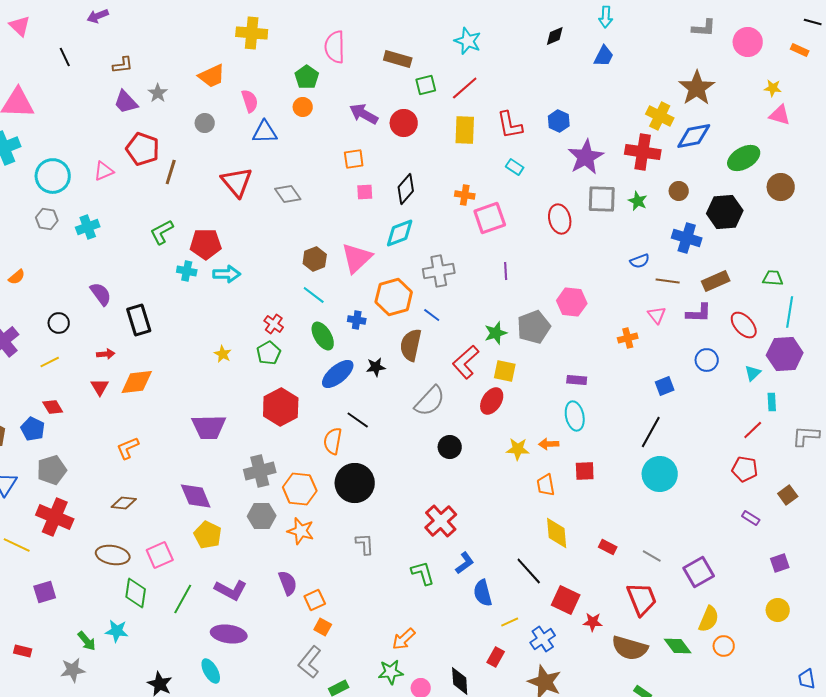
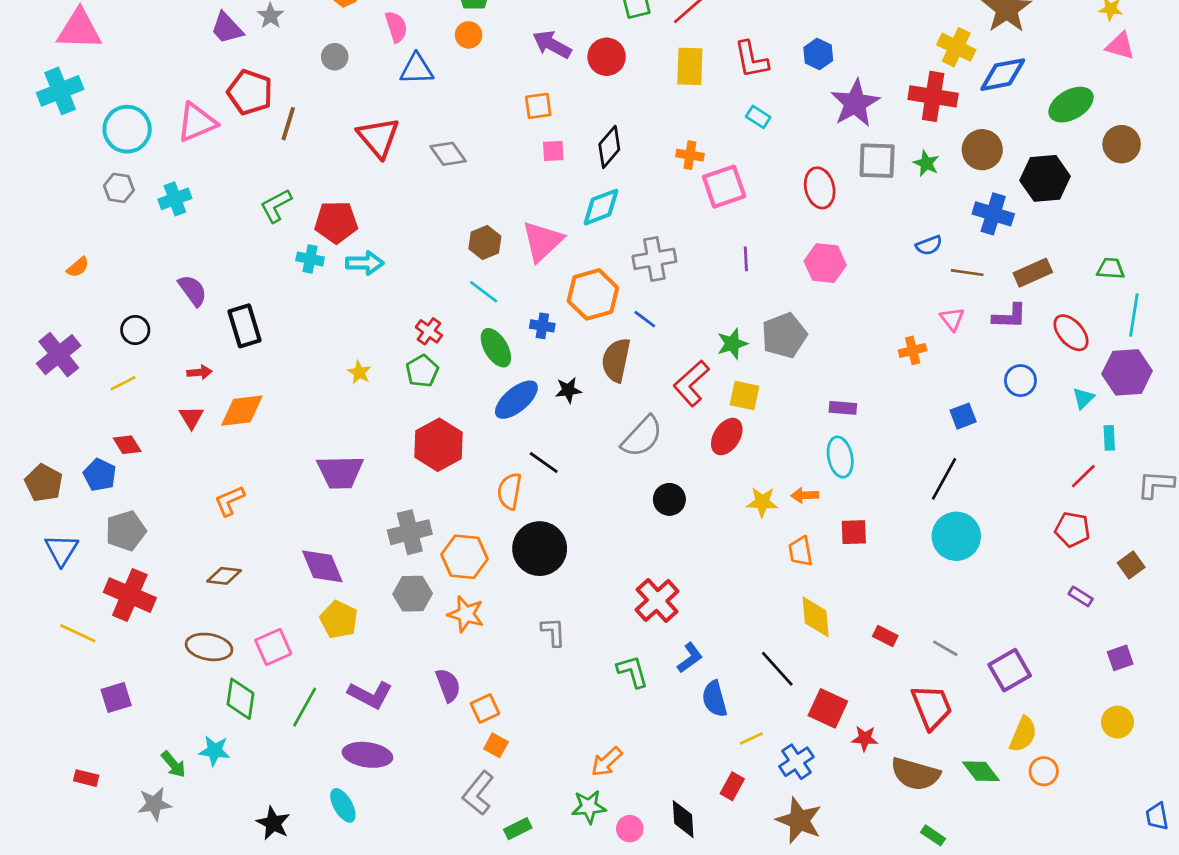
pink triangle: (104, 171) -> (197, 122), size x1.5
brown circle: (679, 191) -> (982, 150), size x1.5
pink hexagon: (572, 302) -> (825, 263), moved

